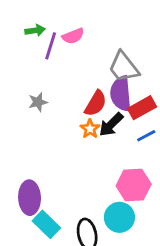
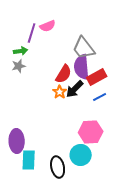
green arrow: (35, 30) -> (21, 51), moved
gray star: (38, 102) -> (19, 66), moved
cyan rectangle: (46, 224) -> (29, 160), turned 48

